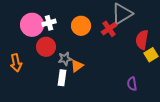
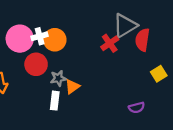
orange circle: (81, 26) -> (55, 40), moved
red semicircle: (142, 40) -> (142, 40), moved
purple semicircle: (132, 84) -> (137, 108), turned -96

